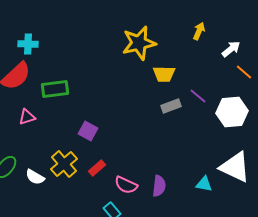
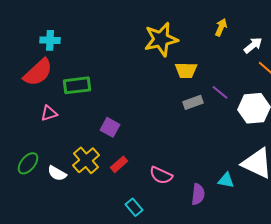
pink semicircle: (126, 185) -> (161, 175), moved
purple semicircle: (159, 186) -> (198, 194), moved

